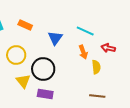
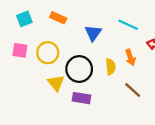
orange arrow: (83, 52) -> (130, 57), moved
yellow semicircle: (96, 67) -> (111, 67), moved
brown line: (97, 96) -> (133, 90), moved, turned 35

